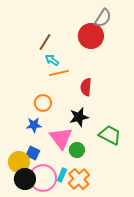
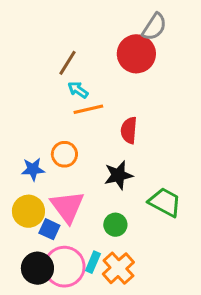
blue star: (34, 125) -> (33, 169), moved
pink triangle: (61, 138) -> (67, 207), moved
yellow circle: (19, 162) -> (28, 211), moved

